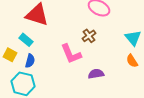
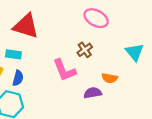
cyan rectangle: (26, 40) -> (13, 54), turned -32
orange semicircle: (132, 61) -> (110, 78), moved, turned -48

